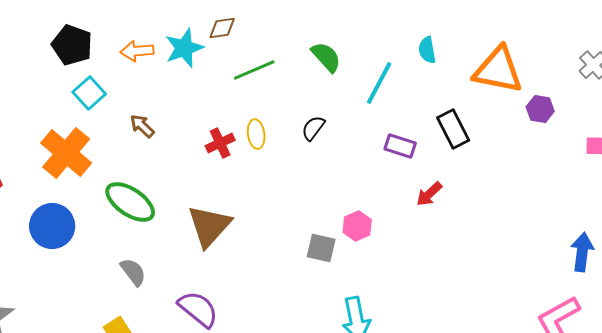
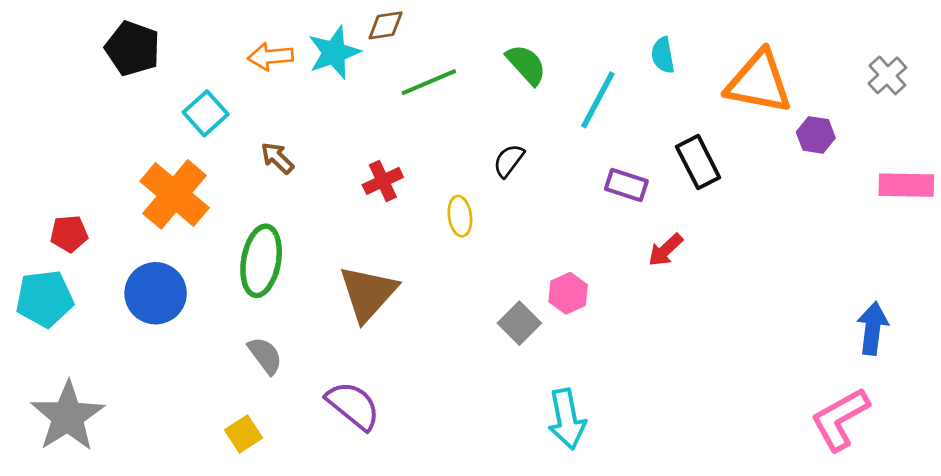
black pentagon: (72, 45) -> (133, 48), moved
yellow ellipse: (256, 134) -> (460, 216), moved
green ellipse: (130, 202) -> (261, 261), turned 66
gray square: (321, 248) -> (519, 323), turned 32

